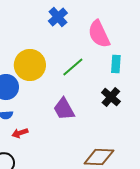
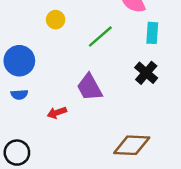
yellow circle: (30, 65) -> (56, 20), moved, size x0.5
red arrow: (20, 133) -> (57, 113), moved

